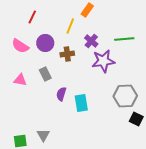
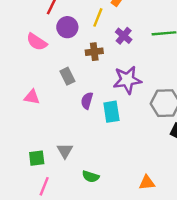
purple circle: (45, 43) -> (67, 27), moved
purple star: (103, 61) -> (127, 80), moved
pink triangle: (20, 80) -> (32, 97), moved

